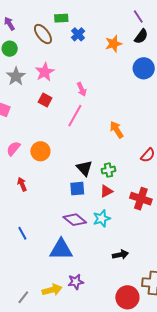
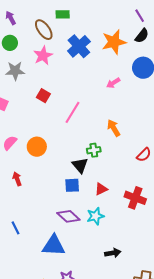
blue cross: (78, 34) -> (79, 46), moved, size x1.6
orange star: (113, 44) -> (114, 42), size x1.4
pink star: (45, 72) -> (43, 56), moved
gray star: (16, 76) -> (15, 71), turned 30
pink arrow: (82, 89) -> (113, 83), moved, turned 80
green cross: (108, 170) -> (94, 150), moved

